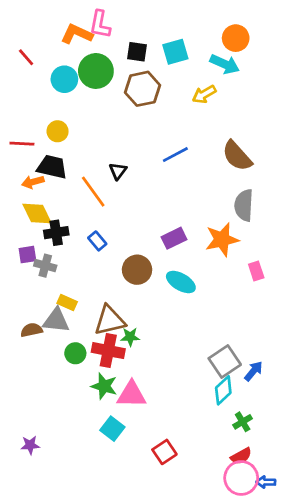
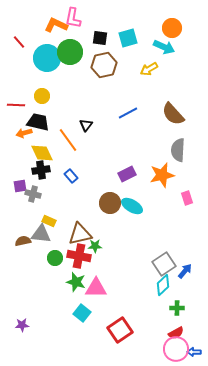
cyan circle: (64, 79) -> (47, 58), size x1.4
yellow diamond: (37, 214) -> (42, 153), moved
brown circle: (137, 270) -> (110, 203), moved
green cross: (243, 422) -> (177, 308), turned 32
red square: (164, 452) -> (120, 330), size x1.4

